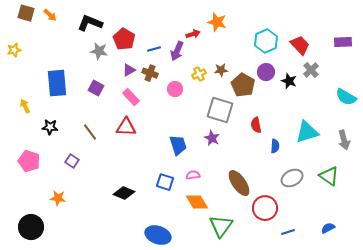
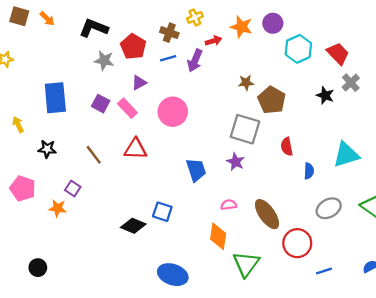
purple circle: (266, 72) -> (273, 23), moved
brown cross: (150, 73) -> (169, 33), moved
yellow cross: (199, 74) -> (195, 17), moved
pink circle: (175, 89) -> (173, 112), moved, size x1.6
pink rectangle: (131, 97) -> (127, 108), moved
pink semicircle: (193, 175) -> (229, 205), moved
blue square: (165, 182) -> (162, 212), moved
orange star: (58, 198) -> (58, 208), moved
orange diamond: (197, 202) -> (218, 236), turned 40
black circle: (31, 227) -> (38, 268), moved, size x0.6

